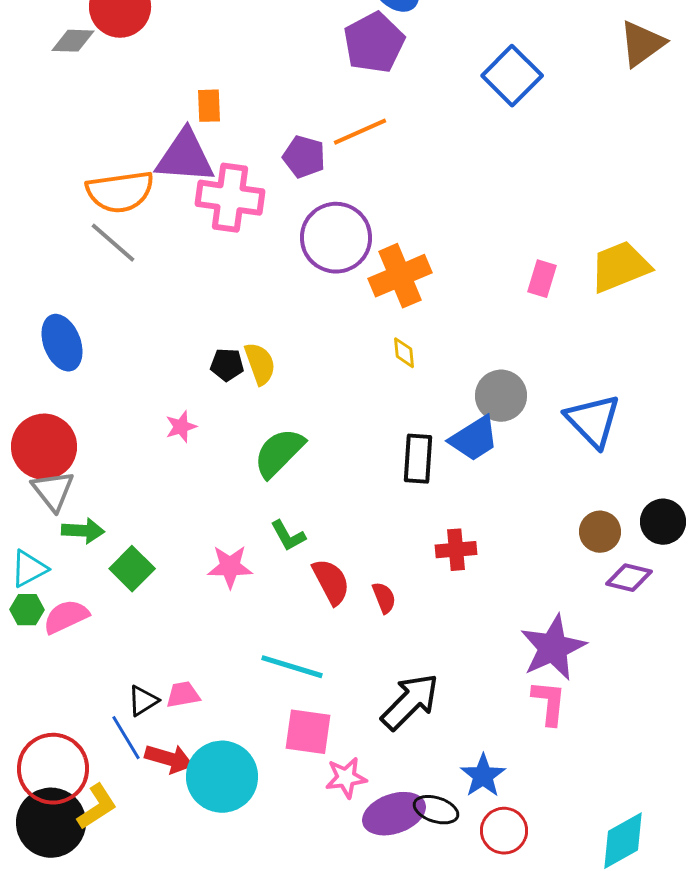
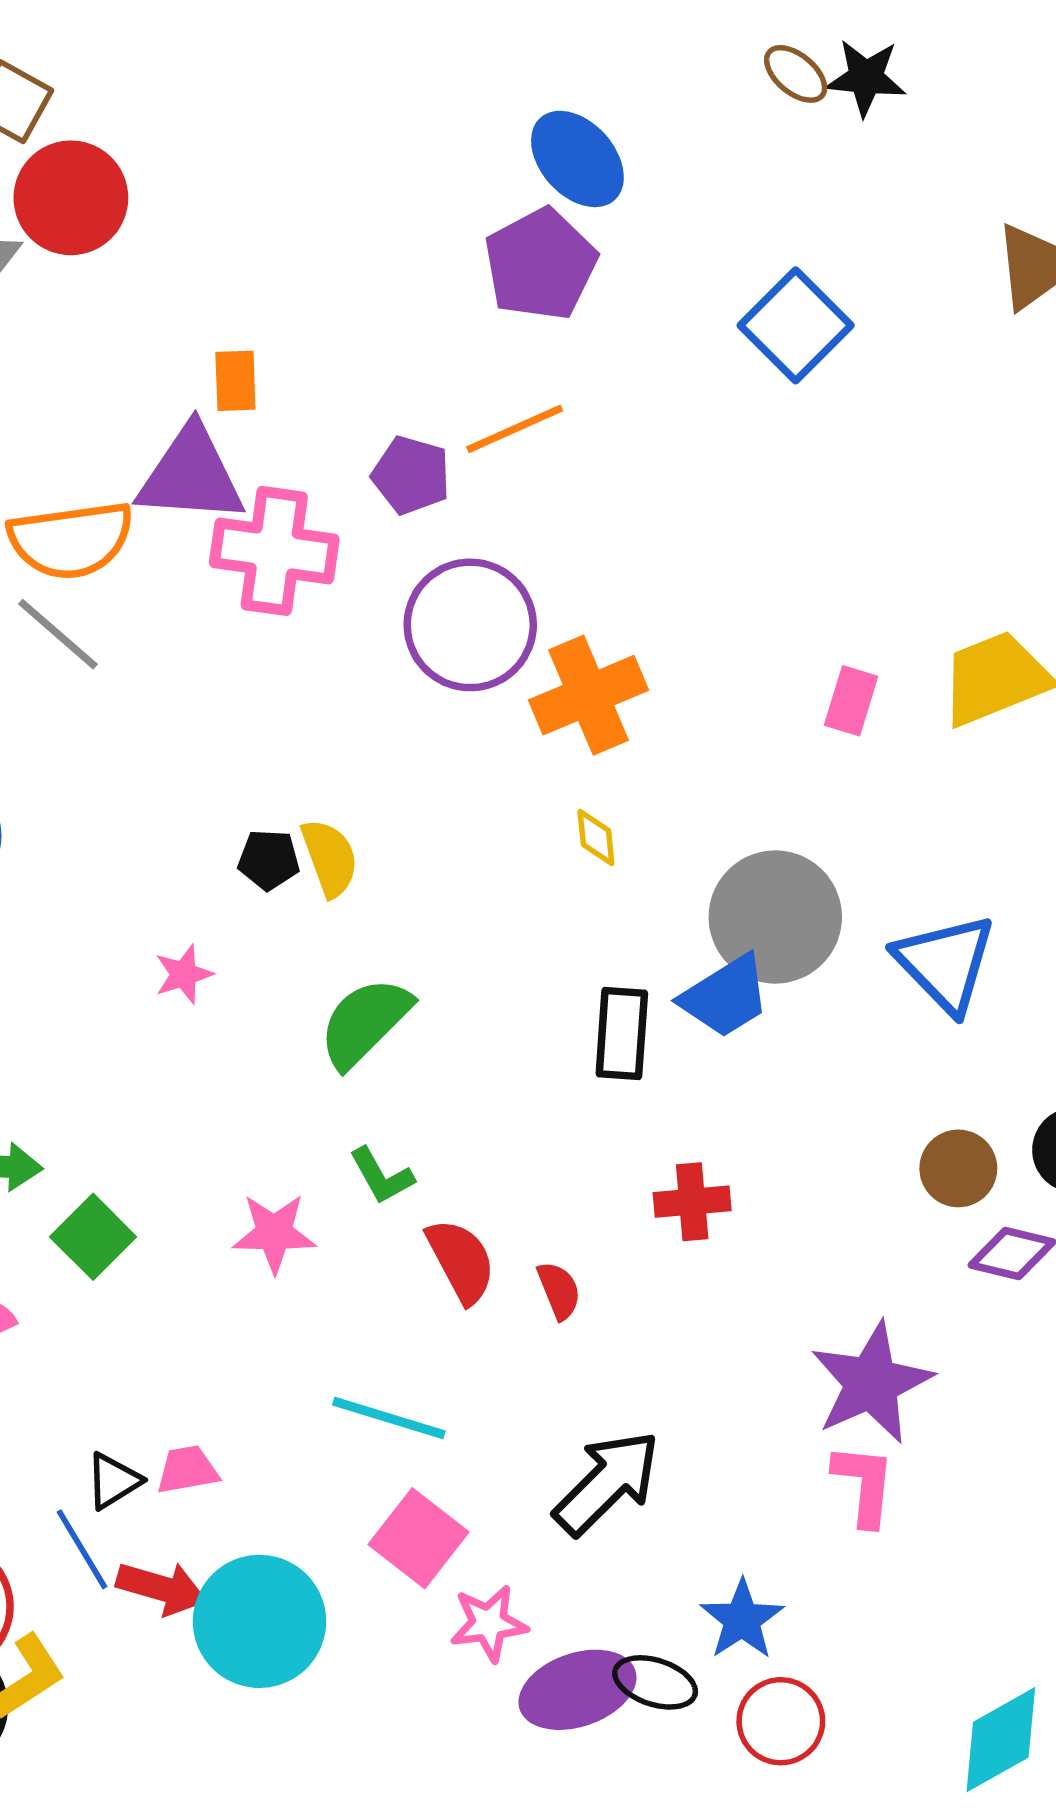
gray circle: (501, 396) -> (775, 917), size x1.4
pink square: (308, 732) -> (418, 1538), turned 30

